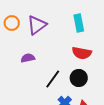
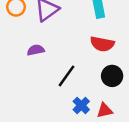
black circle: (79, 78) -> (112, 76), moved

